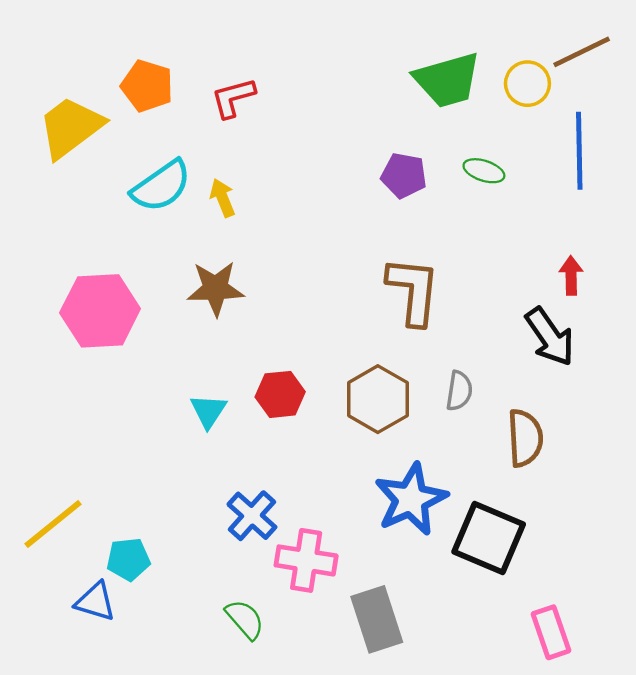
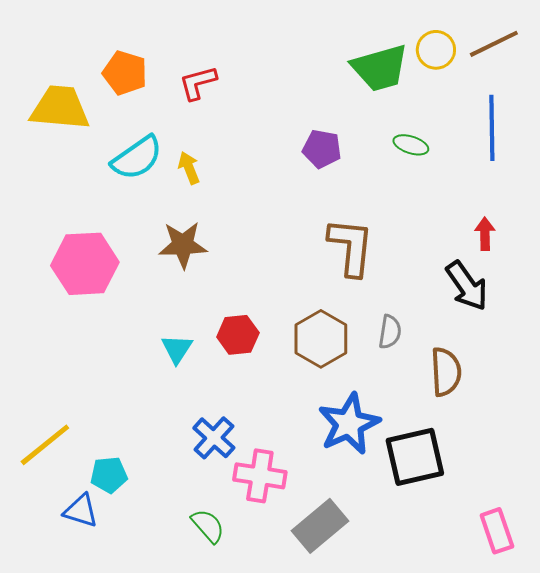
yellow circle: (527, 84) -> (436, 50), moved
yellow trapezoid: (71, 127) -> (60, 108), turned 42
purple pentagon: (404, 175) -> (322, 149), moved
black square: (489, 538) -> (415, 457), turned -36
gray rectangle: (377, 619) -> (320, 526), turned 68
pink rectangle: (551, 632) -> (497, 531), moved

